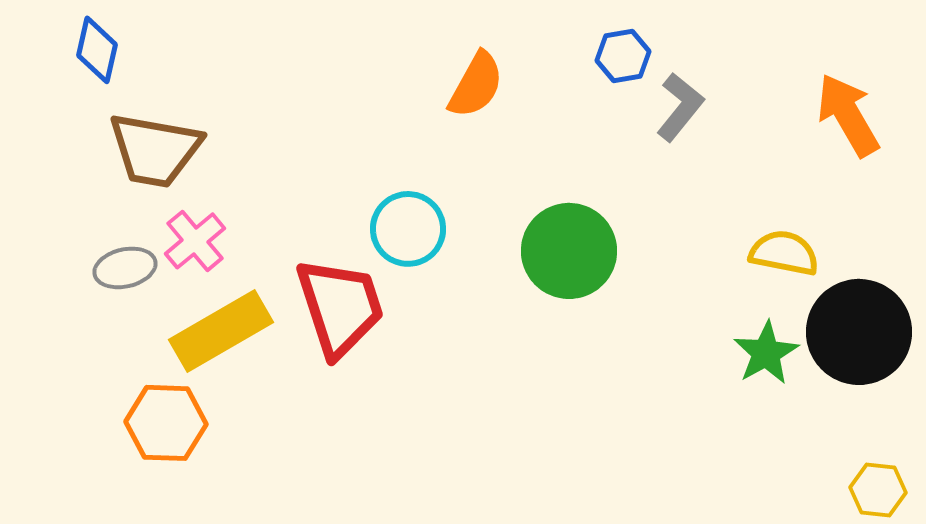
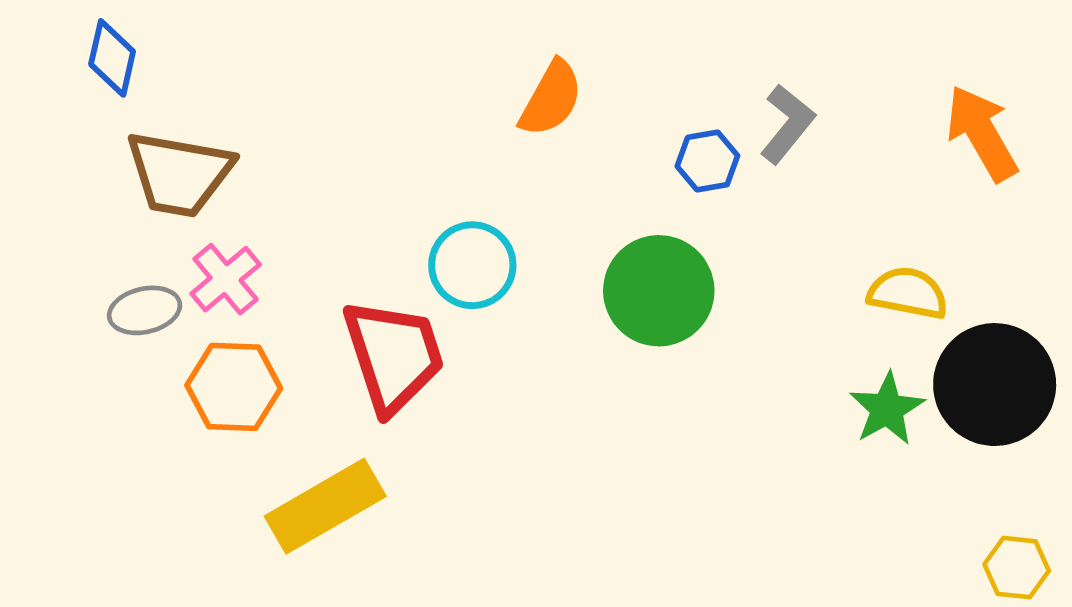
blue hexagon: (623, 56) -> (707, 161), moved
yellow rectangle: (221, 331) -> (325, 506), moved
orange hexagon: (166, 423) -> (234, 387), moved

